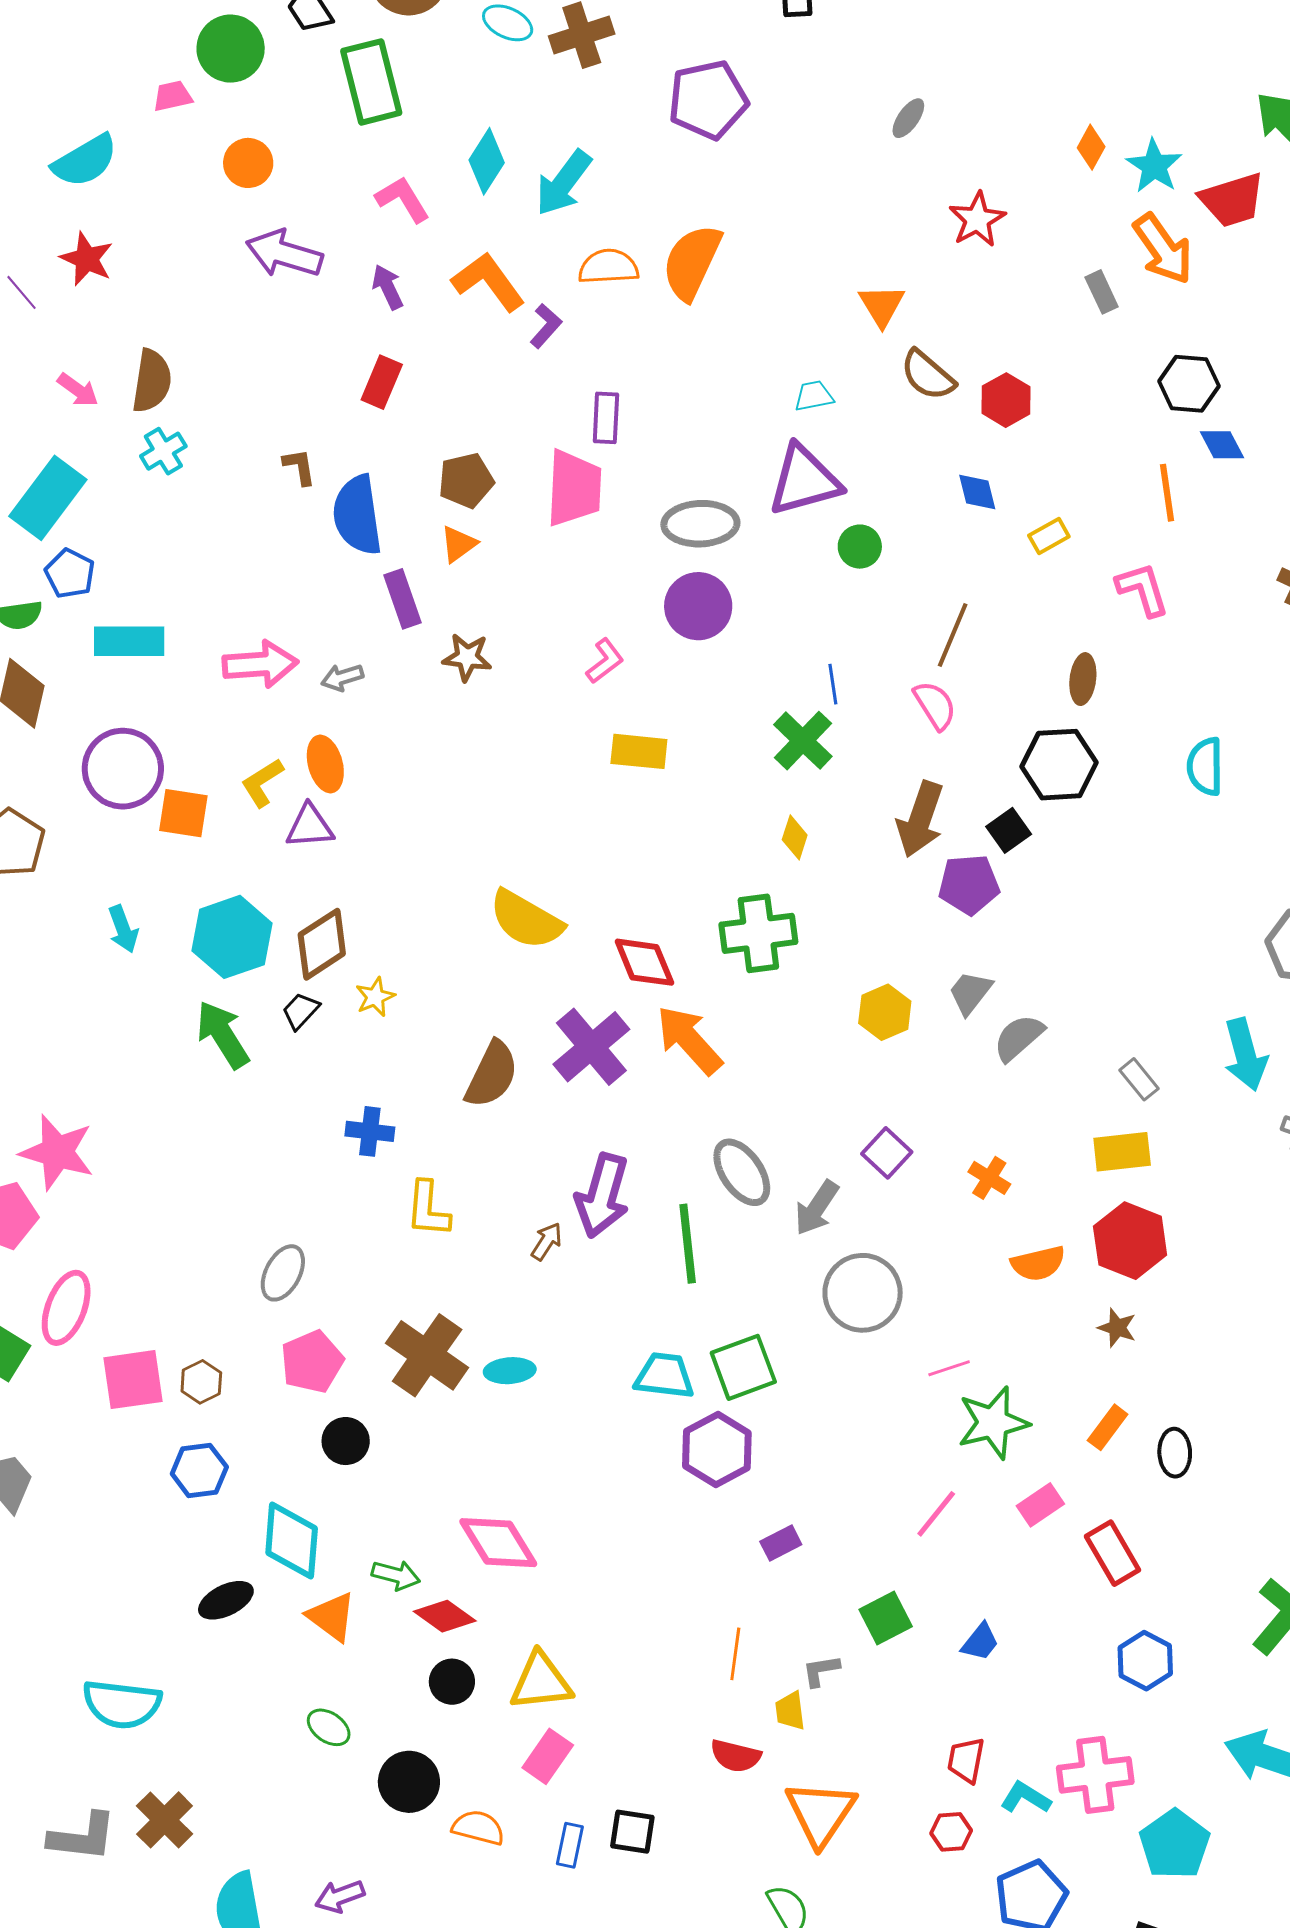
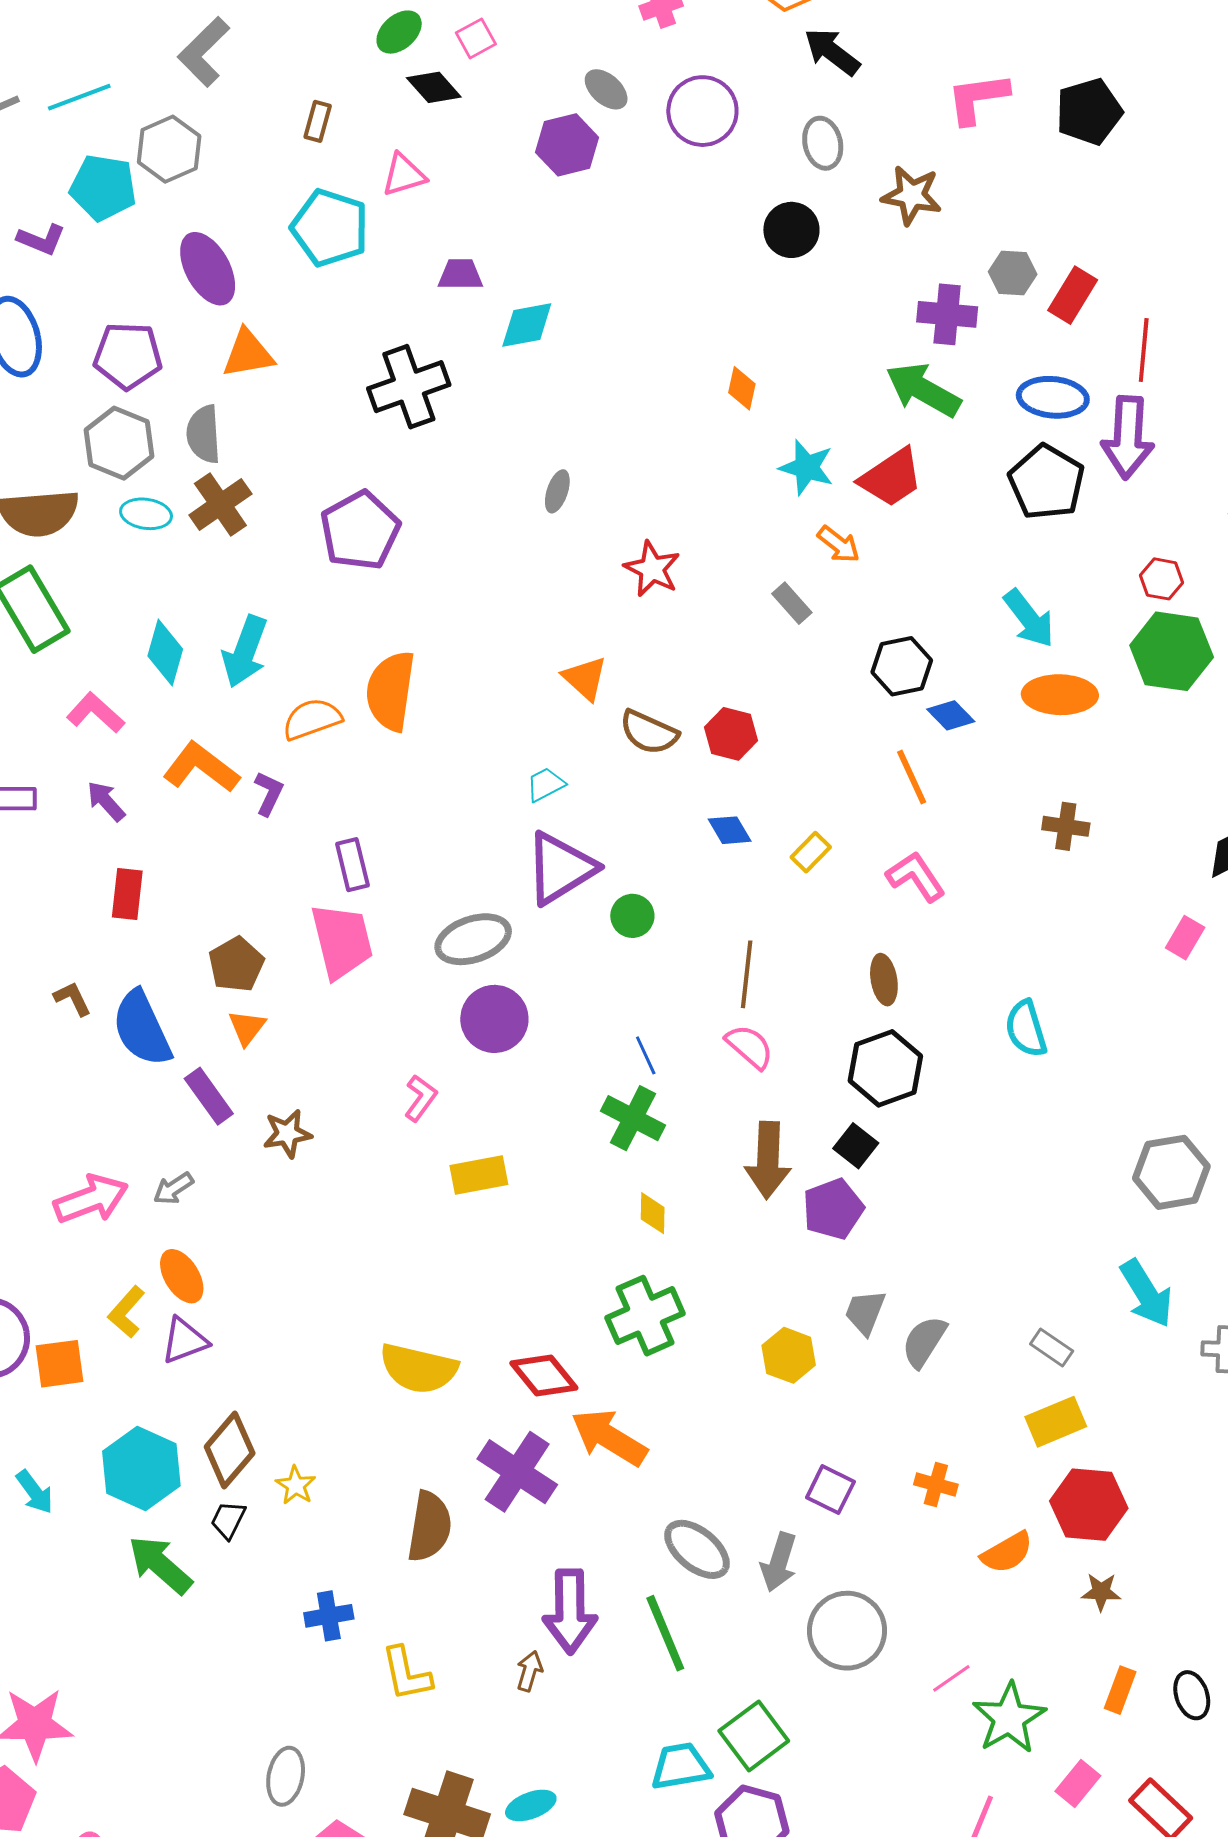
orange diamond: (1091, 147) -> (742, 388), moved
orange arrow: (1163, 249) -> (839, 544), size x0.6

